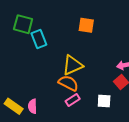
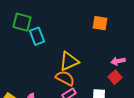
orange square: (86, 25) -> (100, 23), moved

